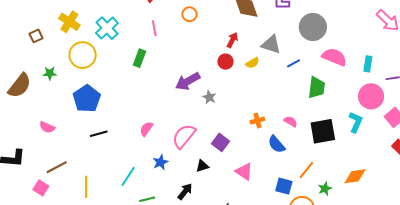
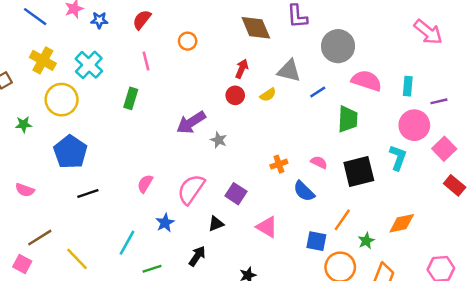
yellow line: (86, 187) -> (77, 259), turned -40

